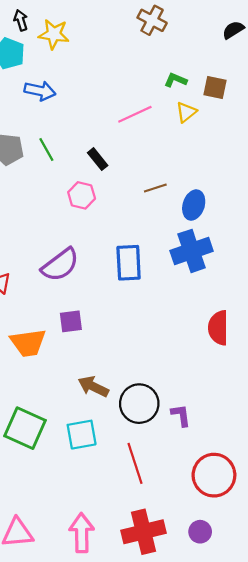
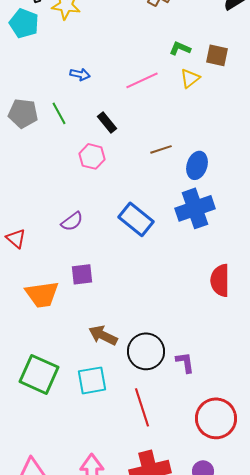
blue arrow: (40, 91) -> (80, 74), moved, size x0.7
blue rectangle: (129, 263) -> (136, 219), turned -48
purple semicircle: (60, 265) -> (72, 221), size x0.6

